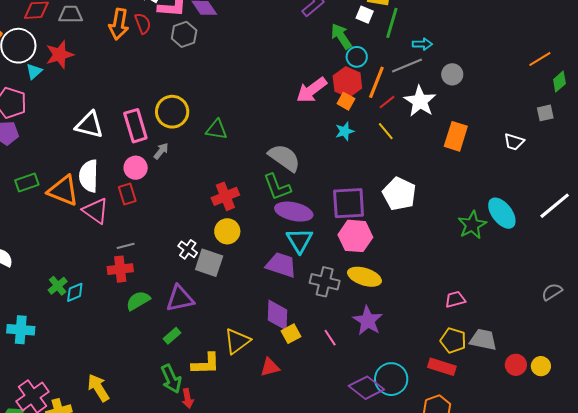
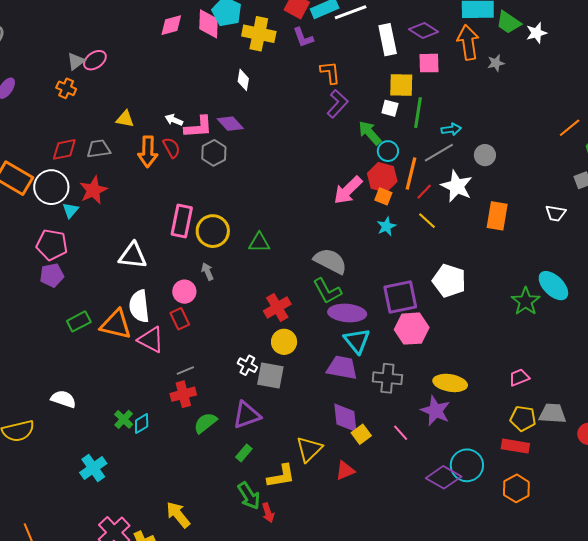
pink rectangle: (135, 126) -> (182, 221), moved, turned 36
gray arrow: (161, 151) -> (207, 272), turned -54
yellow ellipse: (364, 277) -> (450, 383), moved
cyan cross: (21, 330) -> (93, 468), turned -32

